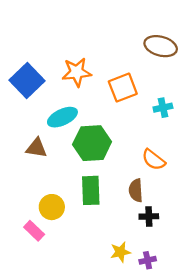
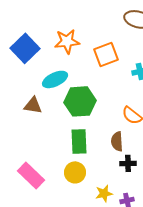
yellow circle: (52, 207) -> (75, 172), moved
pink rectangle: (34, 231) -> (31, 175), size x1.5

